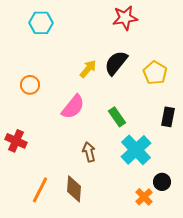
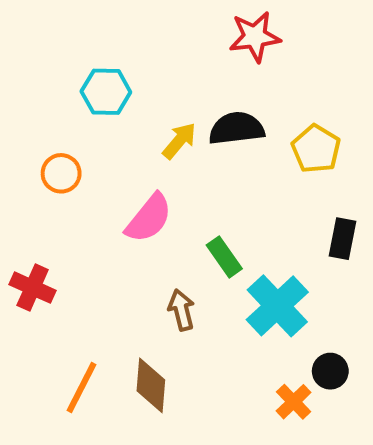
cyan hexagon: (41, 23) -> (106, 92), moved
black semicircle: (116, 63) -> (236, 128), turned 44
green rectangle: (117, 117) -> (224, 257), moved

